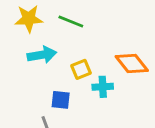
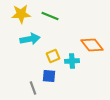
yellow square: (81, 69) -> (53, 56), moved
blue square: (61, 100) -> (49, 76), moved

